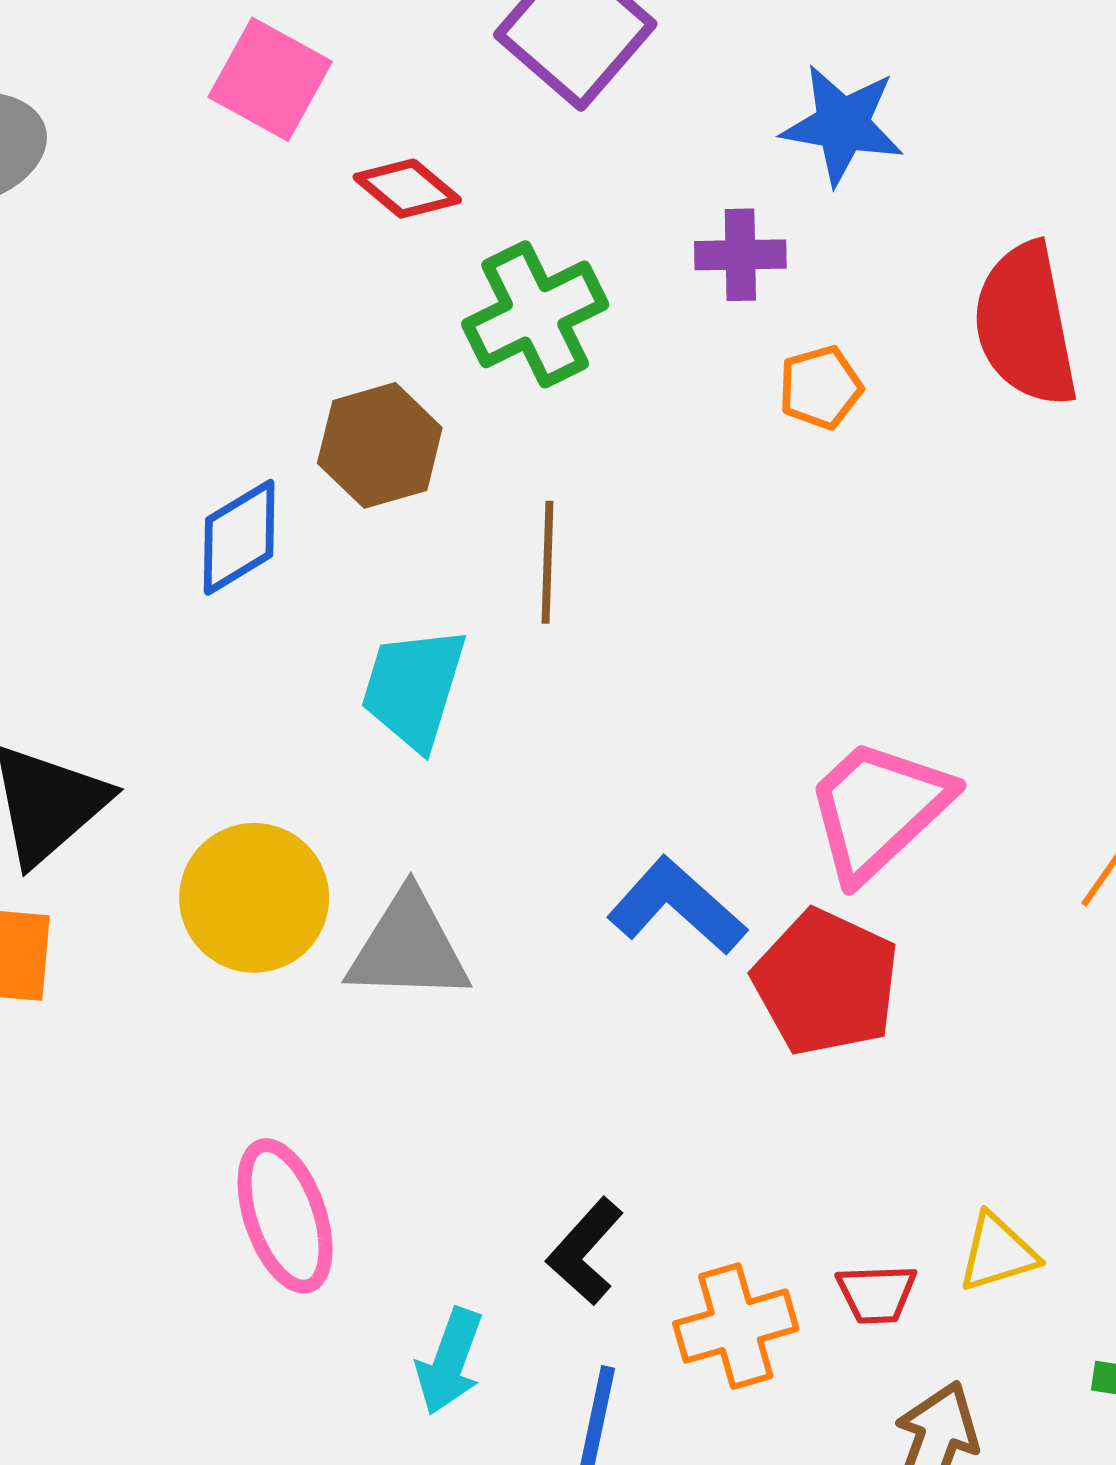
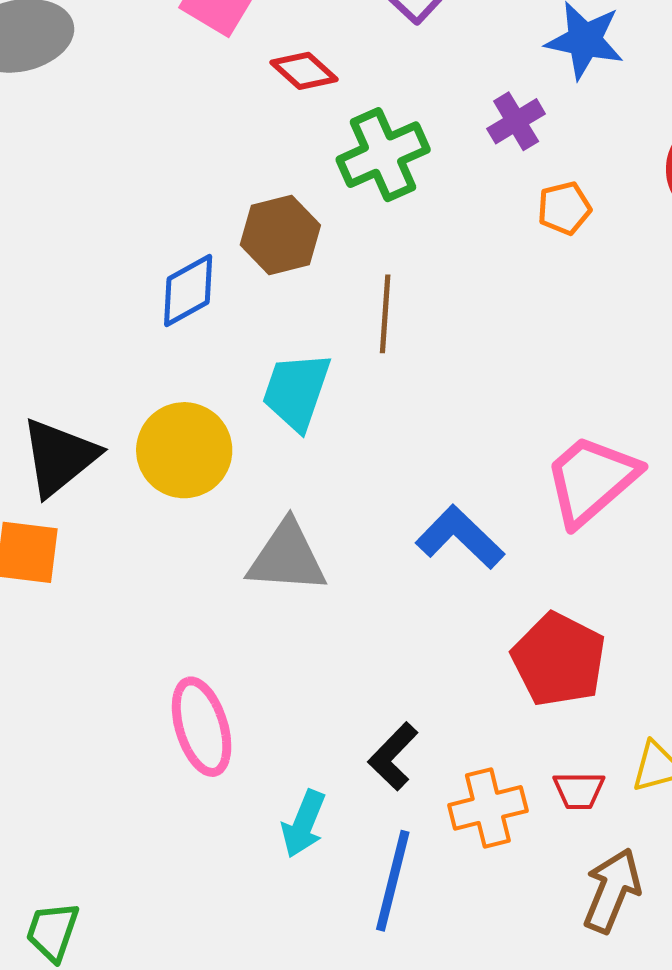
purple cross: (740, 255) -> (516, 121), turned -32
yellow circle: (254, 898) -> (184, 450), moved
red pentagon: (826, 983) -> (559, 660), moved

